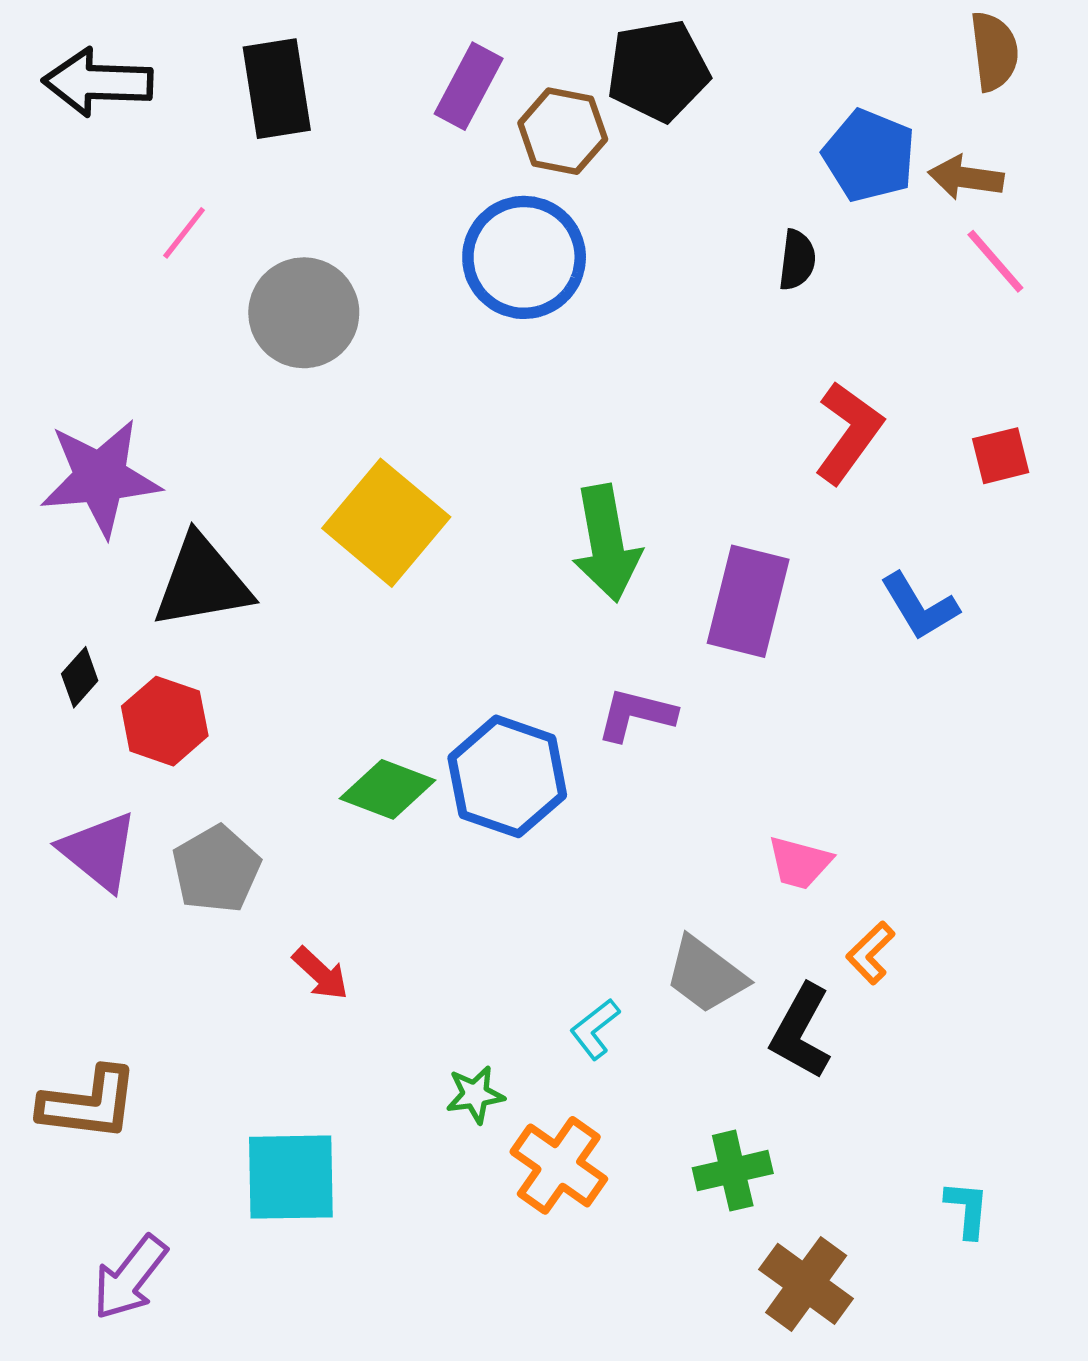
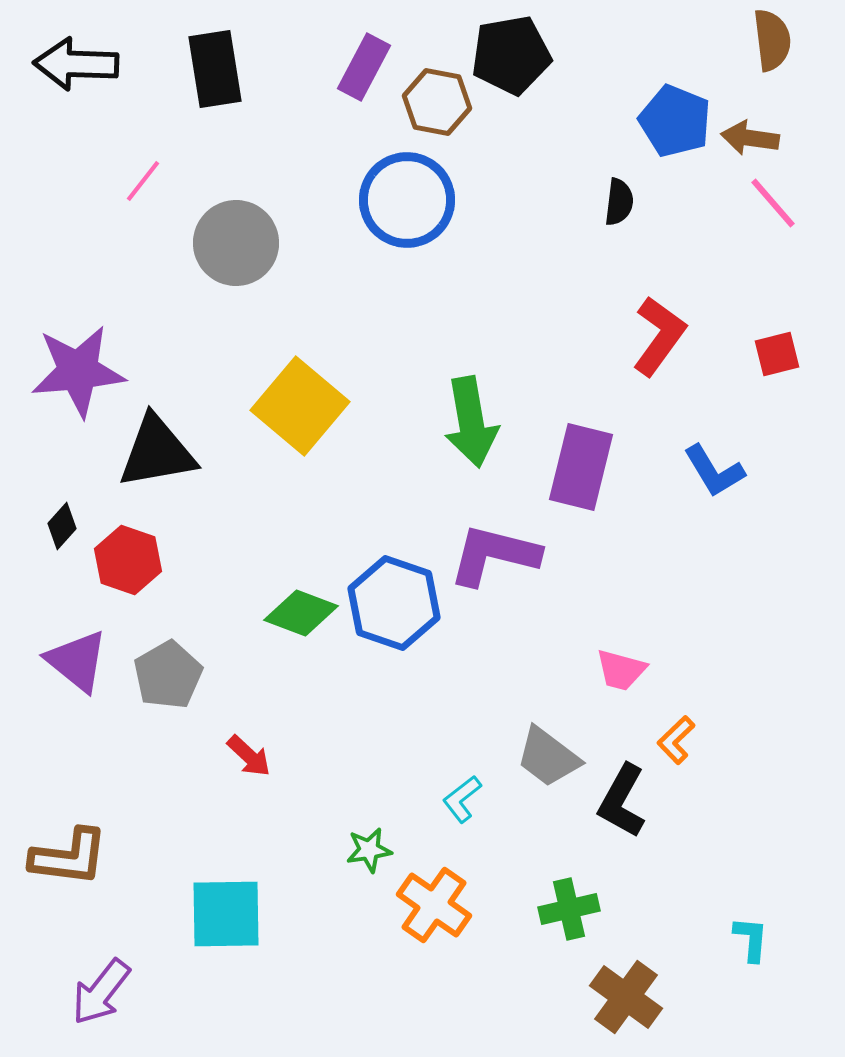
purple L-shape: (636, 715) -> (494, 555), size x1.5

